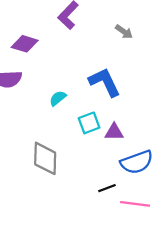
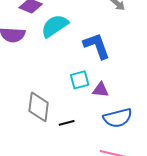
cyan semicircle: (58, 98) -> (55, 26), moved, size x1.8
black line: (107, 188) -> (67, 123), moved

